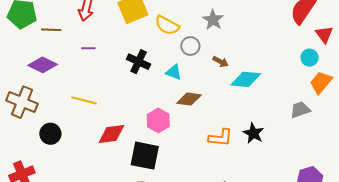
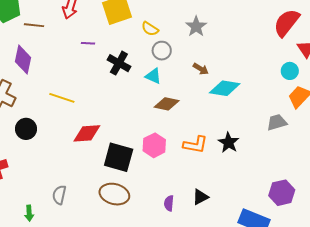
yellow semicircle: (167, 25) -> (150, 29), size x0.7
gray circle: (190, 46) -> (162, 51), moved
purple line: (88, 48) -> (88, 43), moved
purple diamond: (43, 65) -> (23, 60), turned 72
pink hexagon: (158, 120) -> (154, 145), moved

